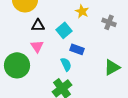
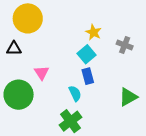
black triangle: (38, 25) -> (14, 48), moved
cyan square: (64, 30) -> (87, 54), moved
blue rectangle: (77, 49) -> (88, 76), turned 56

